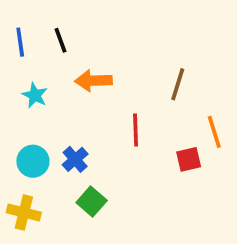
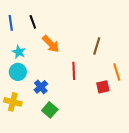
orange arrow: (93, 81) -> (51, 44), turned -132
cyan circle: (33, 161) -> (18, 72), moved
yellow cross: (24, 212) -> (13, 102), moved

